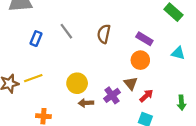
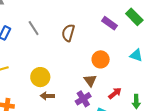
purple rectangle: (144, 39) -> (110, 23), moved
purple cross: (112, 95) -> (83, 99), moved
red arrow: (146, 96) -> (115, 93), moved

